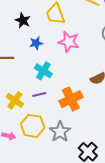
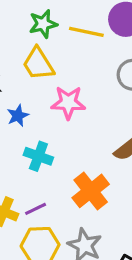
purple line: (39, 94) -> (36, 209), moved

